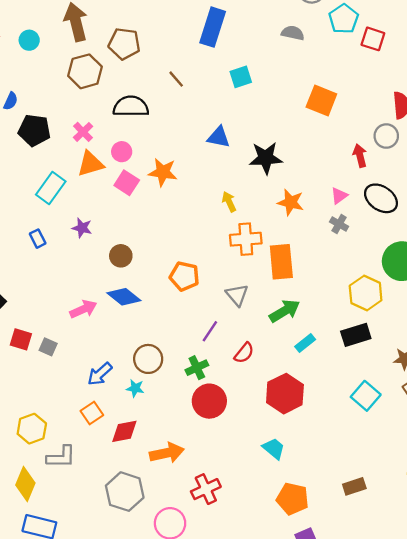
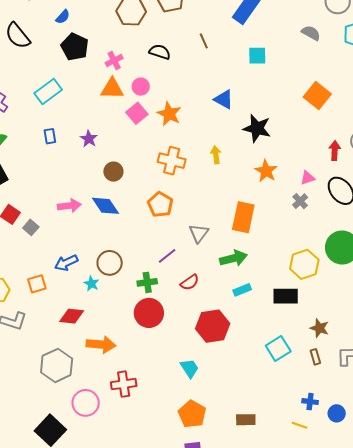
black semicircle: (131, 106) -> (160, 52), size x0.7
cyan rectangle: (51, 188) -> (48, 92), moved
orange cross: (246, 239) -> (172, 161), moved
orange square: (92, 413) -> (37, 284), moved

